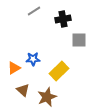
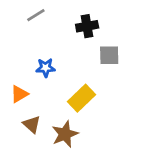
gray line: (34, 11) -> (36, 15), moved
blue star: (33, 59) -> (46, 68), moved

